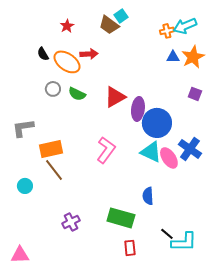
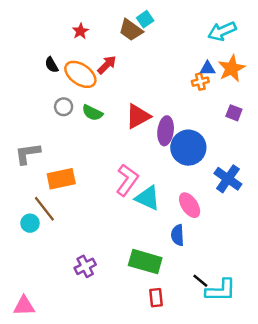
orange cross: (167, 31) -> (200, 82), moved
red arrow: (89, 54) -> (107, 65), turned -42
cyan triangle: (151, 152) -> (148, 198), moved
pink ellipse: (169, 158) -> (190, 205), moved
brown line: (54, 170) -> (44, 209), moved

